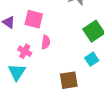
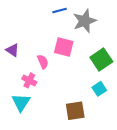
pink square: (34, 19) -> (64, 47), moved
pink semicircle: (46, 42) -> (43, 62), moved, turned -32

